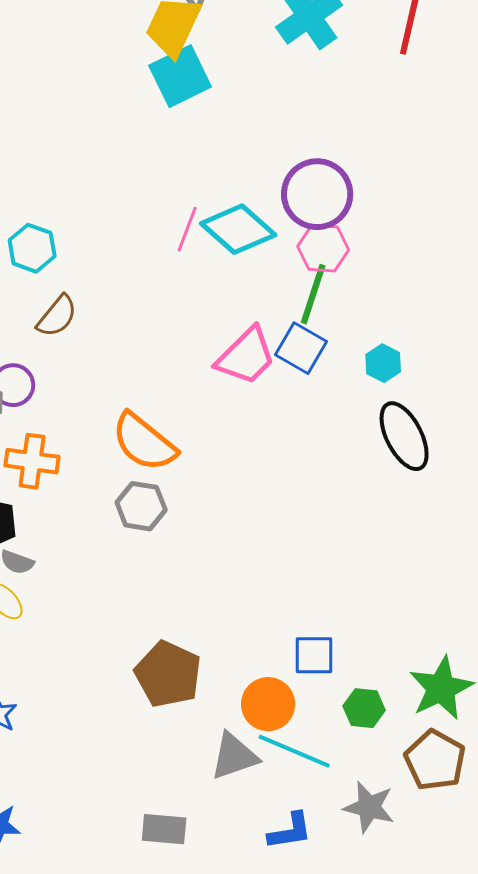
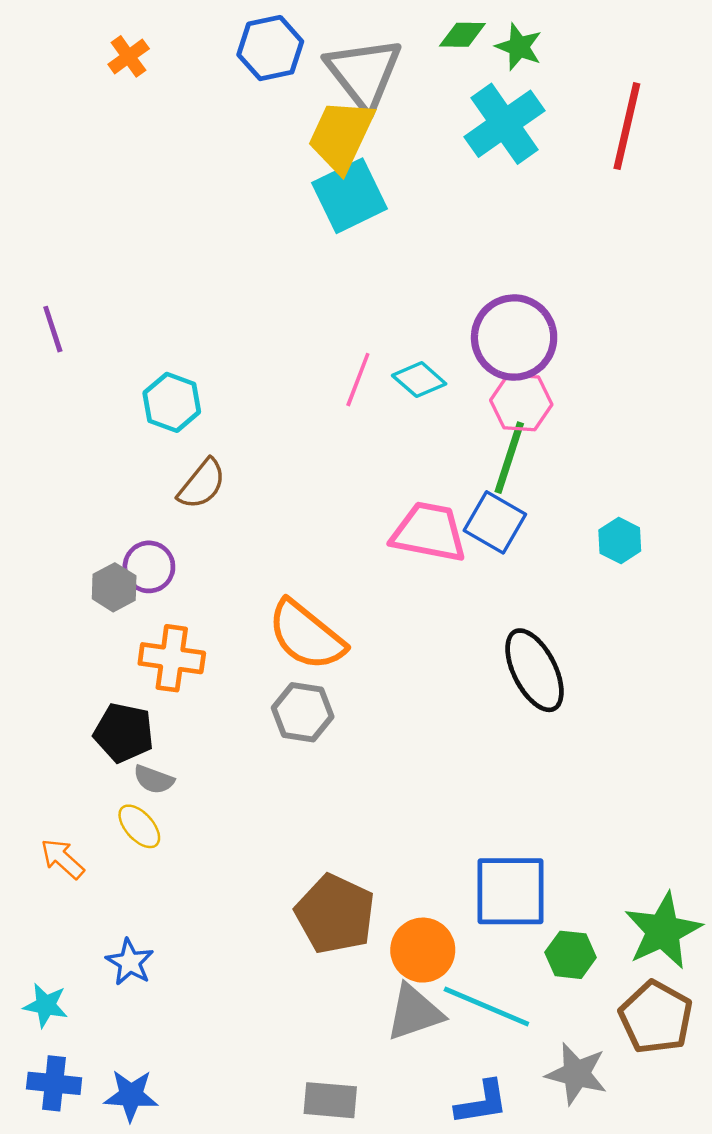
cyan diamond: (238, 229) -> (419, 380), size x0.6
pink trapezoid: (246, 356) -> (429, 532), turned -124
cyan hexagon: (383, 363) -> (620, 540), moved
black ellipse: (404, 436) -> (534, 670), moved
blue square: (314, 655) -> (510, 891), size x1.5
orange circle: (268, 704) -> (423, 950), moved

